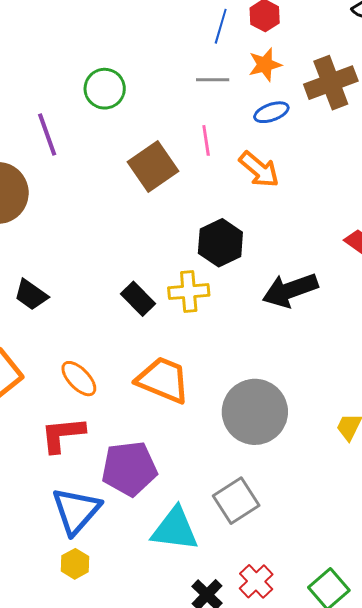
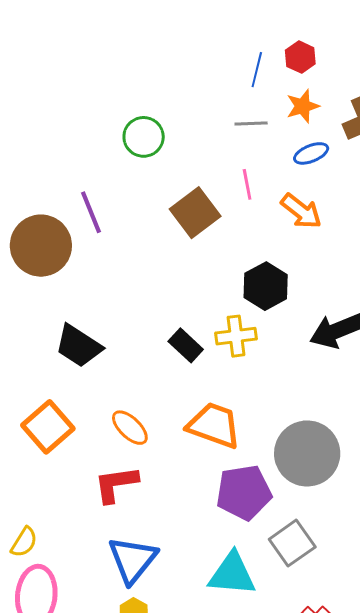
purple line: (47, 134) -> (91, 212), moved
black trapezoid: (31, 295) -> (79, 346), size x1.4
purple pentagon: (129, 469) -> (244, 492), moved

